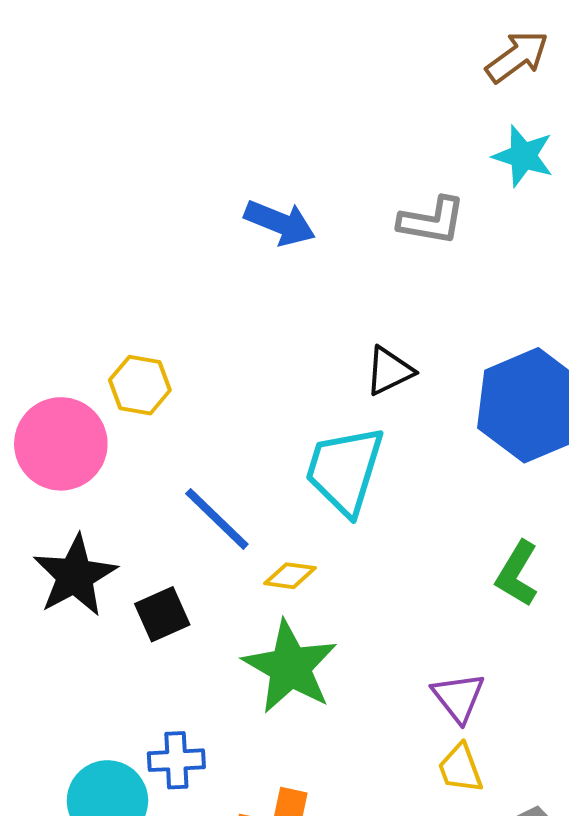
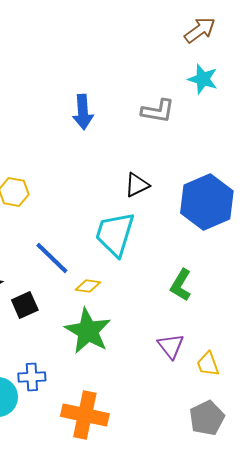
blue arrow: (280, 223) -> (83, 112), turned 64
green L-shape: (517, 574) -> (181, 285), moved
yellow trapezoid: (460, 768) -> (208, 364), moved

